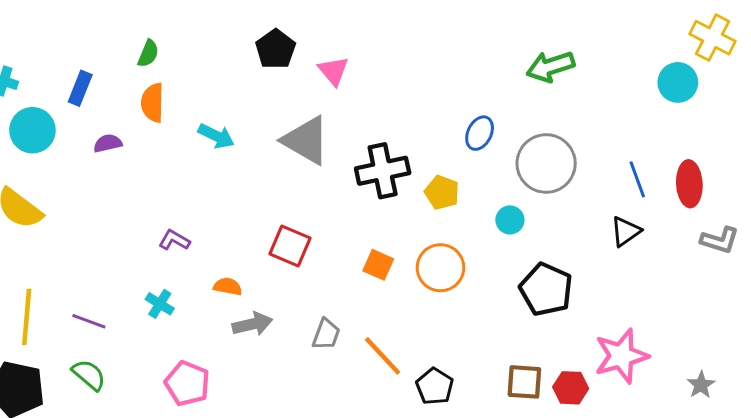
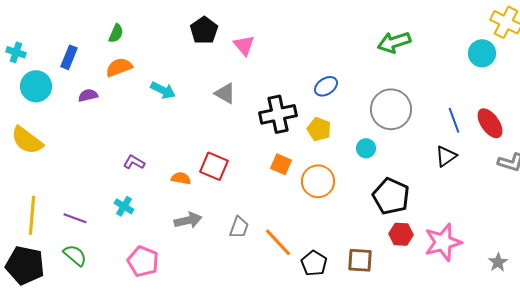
orange semicircle: (153, 103) -> (119, 67), turned 68
blue ellipse: (480, 133) -> (326, 86), moved, turned 30
gray triangle: (306, 140) -> (225, 93), size x0.6
red ellipse: (689, 184) -> (490, 123), turned -32
orange square: (378, 265) -> (281, 164), moved
orange semicircle: (228, 286) -> (181, 178), moved
brown square: (524, 382) -> (360, 260), moved
red hexagon: (571, 388) -> (401, 234), moved

